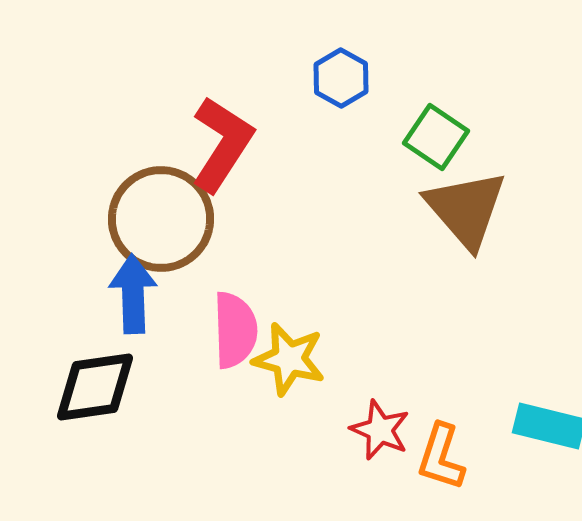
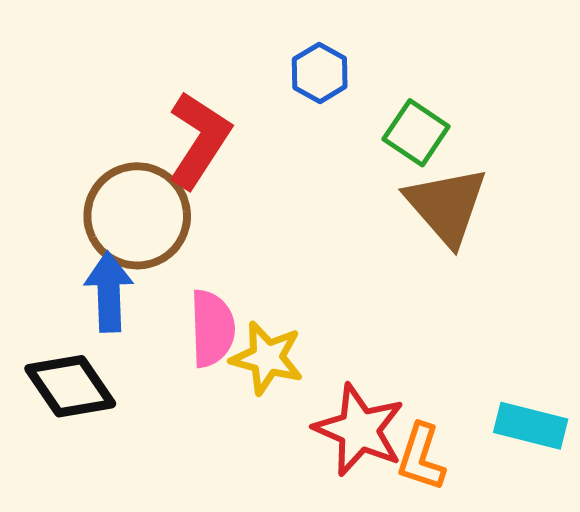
black diamond: (95, 387) -> (70, 386), turned 64
red star: (380, 430) -> (359, 430), size x1.5

